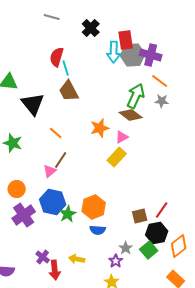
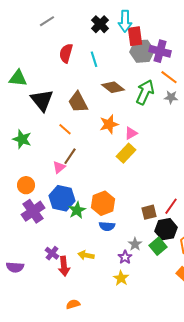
gray line: (52, 17) -> (47, 21), moved, turned -49
cyan arrow: (114, 52) -> (125, 21), moved
cyan line: (66, 68) -> (94, 59), moved
brown trapezoid: (69, 91) -> (78, 102), moved
brown diamond: (131, 115) -> (113, 87), moved

